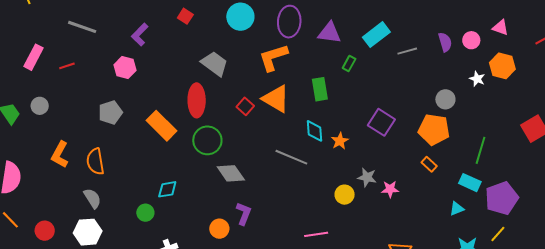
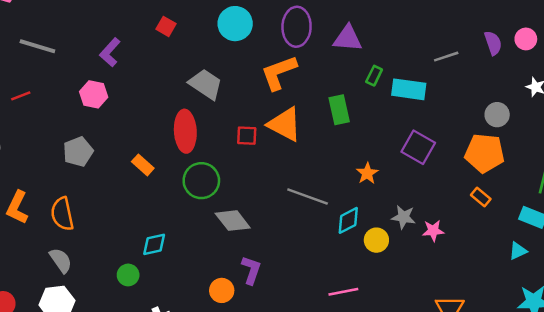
cyan rectangle: (376, 35) -> (409, 89), moved, turned 48
red square: (245, 106) -> (247, 136), turned -36
orange rectangle: (161, 126) -> (143, 165), size x0.6
cyan diamond: (315, 131) -> (348, 220), moved, turned 70

